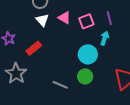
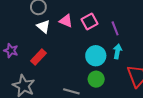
purple line: (109, 18) -> (115, 28), moved
cyan arrow: (105, 38) -> (117, 51), moved

